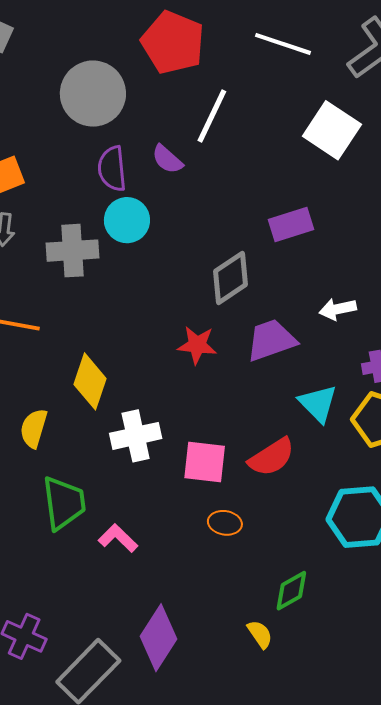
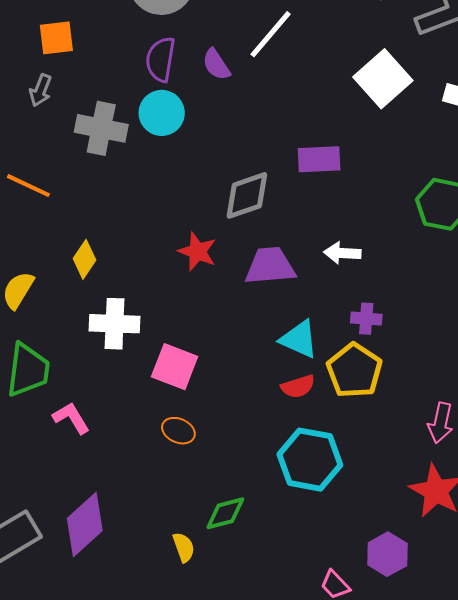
yellow diamond: (90, 381) -> (84, 259), size x0.7
cyan triangle: (318, 403) -> (299, 339), turned -36
red semicircle: (272, 457) -> (298, 386), moved, size x0.7

